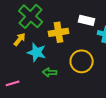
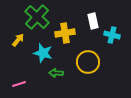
white rectangle: (87, 20) -> (93, 21), turned 63
yellow arrow: (20, 39) -> (18, 40), moved

